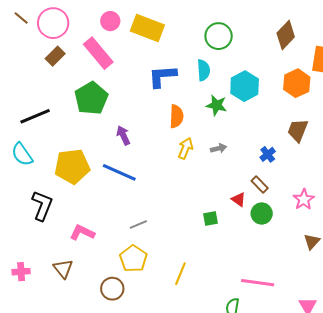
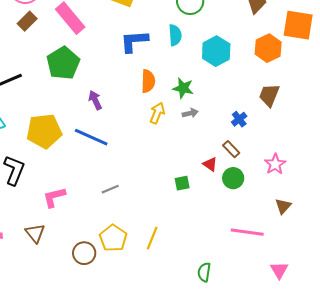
green star: (217, 105) -> (183, 88), moved
pink L-shape: (82, 233) -> (54, 197), turned -40
yellow pentagon: (133, 259) -> (113, 238), moved
pink line: (258, 283) -> (247, 232), moved

